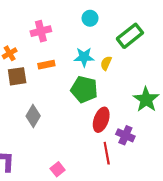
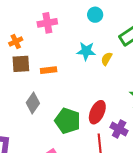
orange rectangle: (46, 65) -> (49, 70), moved
green pentagon: (84, 89) -> (68, 121), moved

